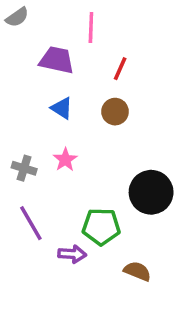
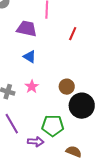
red line: (120, 69) -> (73, 34), moved
brown circle: (115, 112) -> (67, 87), moved

